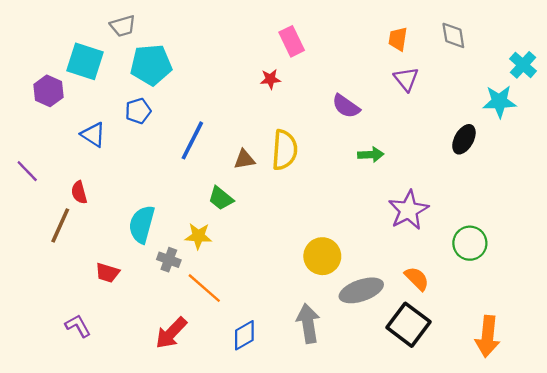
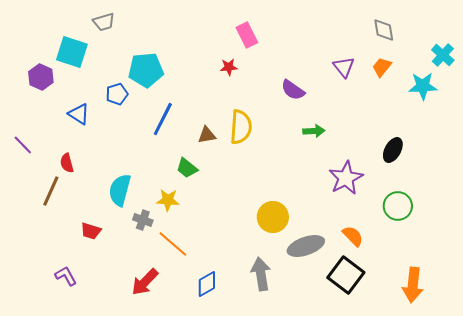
orange trapezoid: (398, 39) -> (382, 67), moved, turned 30
cyan pentagon: (151, 65) -> (146, 70), moved
black ellipse: (464, 139) -> (393, 150), moved

